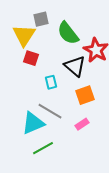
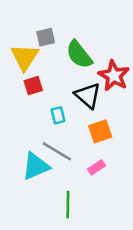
red square: (31, 58) -> (33, 86), turned -35
green line: (43, 148) -> (68, 205), moved, turned -60

